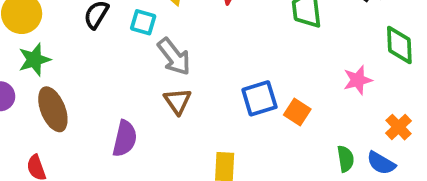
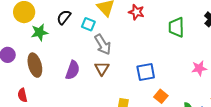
green star: (34, 60) -> (40, 32), moved
orange square: (297, 112) -> (161, 96), moved
purple semicircle: (125, 139) -> (73, 70), moved

